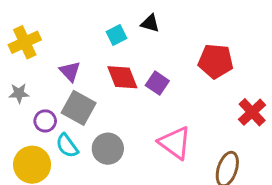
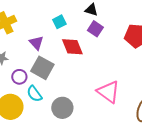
cyan square: (117, 35) -> (59, 22), moved
purple square: (157, 83) -> (95, 29), moved
gray circle: (108, 149) -> (62, 108), moved

